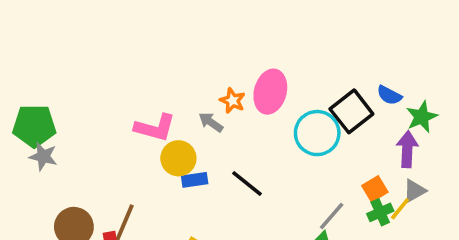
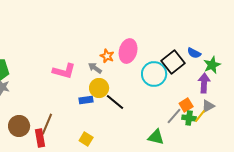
yellow circle: (178, 158) -> (99, 88), moved
green cross: (380, 212) -> (189, 118), turned 32
gray line: (332, 216) -> (174, 116), moved

